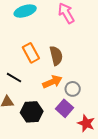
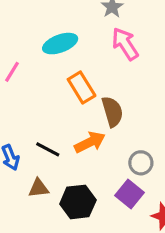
orange rectangle: (31, 53) -> (82, 88), moved
orange arrow: (52, 82) -> (90, 142), moved

